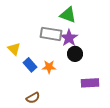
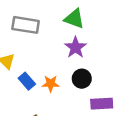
gray rectangle: (51, 34) -> (26, 25), moved
black circle: (75, 54) -> (82, 79), moved

